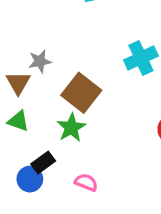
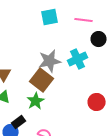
gray star: (40, 61) -> (50, 61), moved, size x1.6

